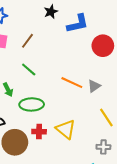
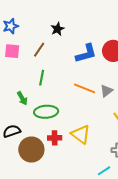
black star: (51, 12) -> (58, 29), moved
blue L-shape: (78, 24) -> (86, 53), moved
green line: (29, 70) -> (42, 78), turned 63

